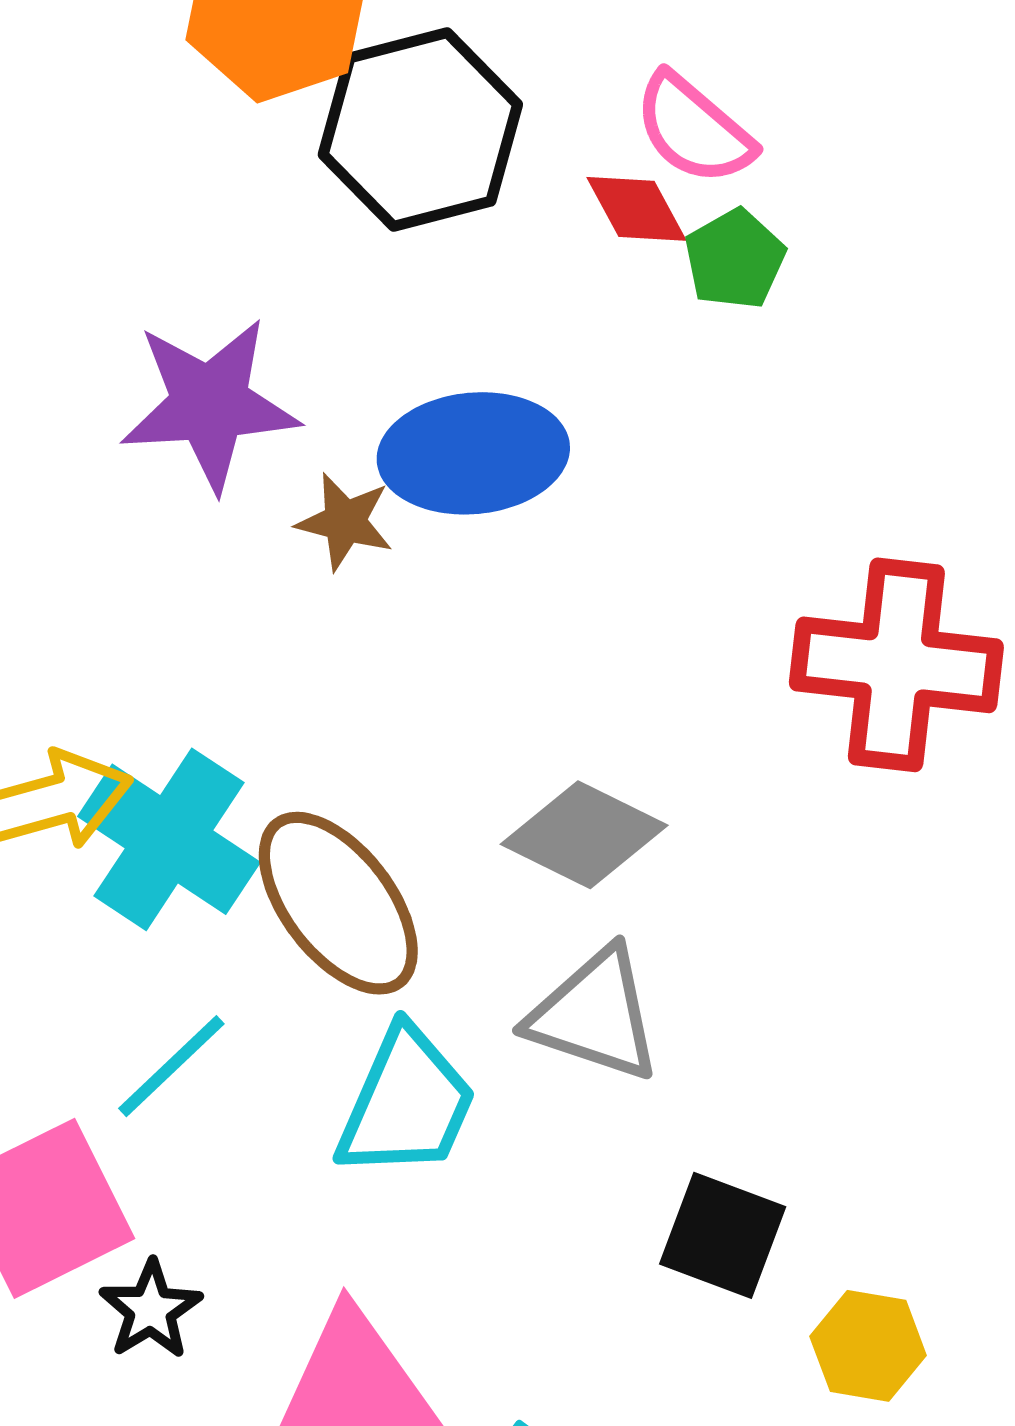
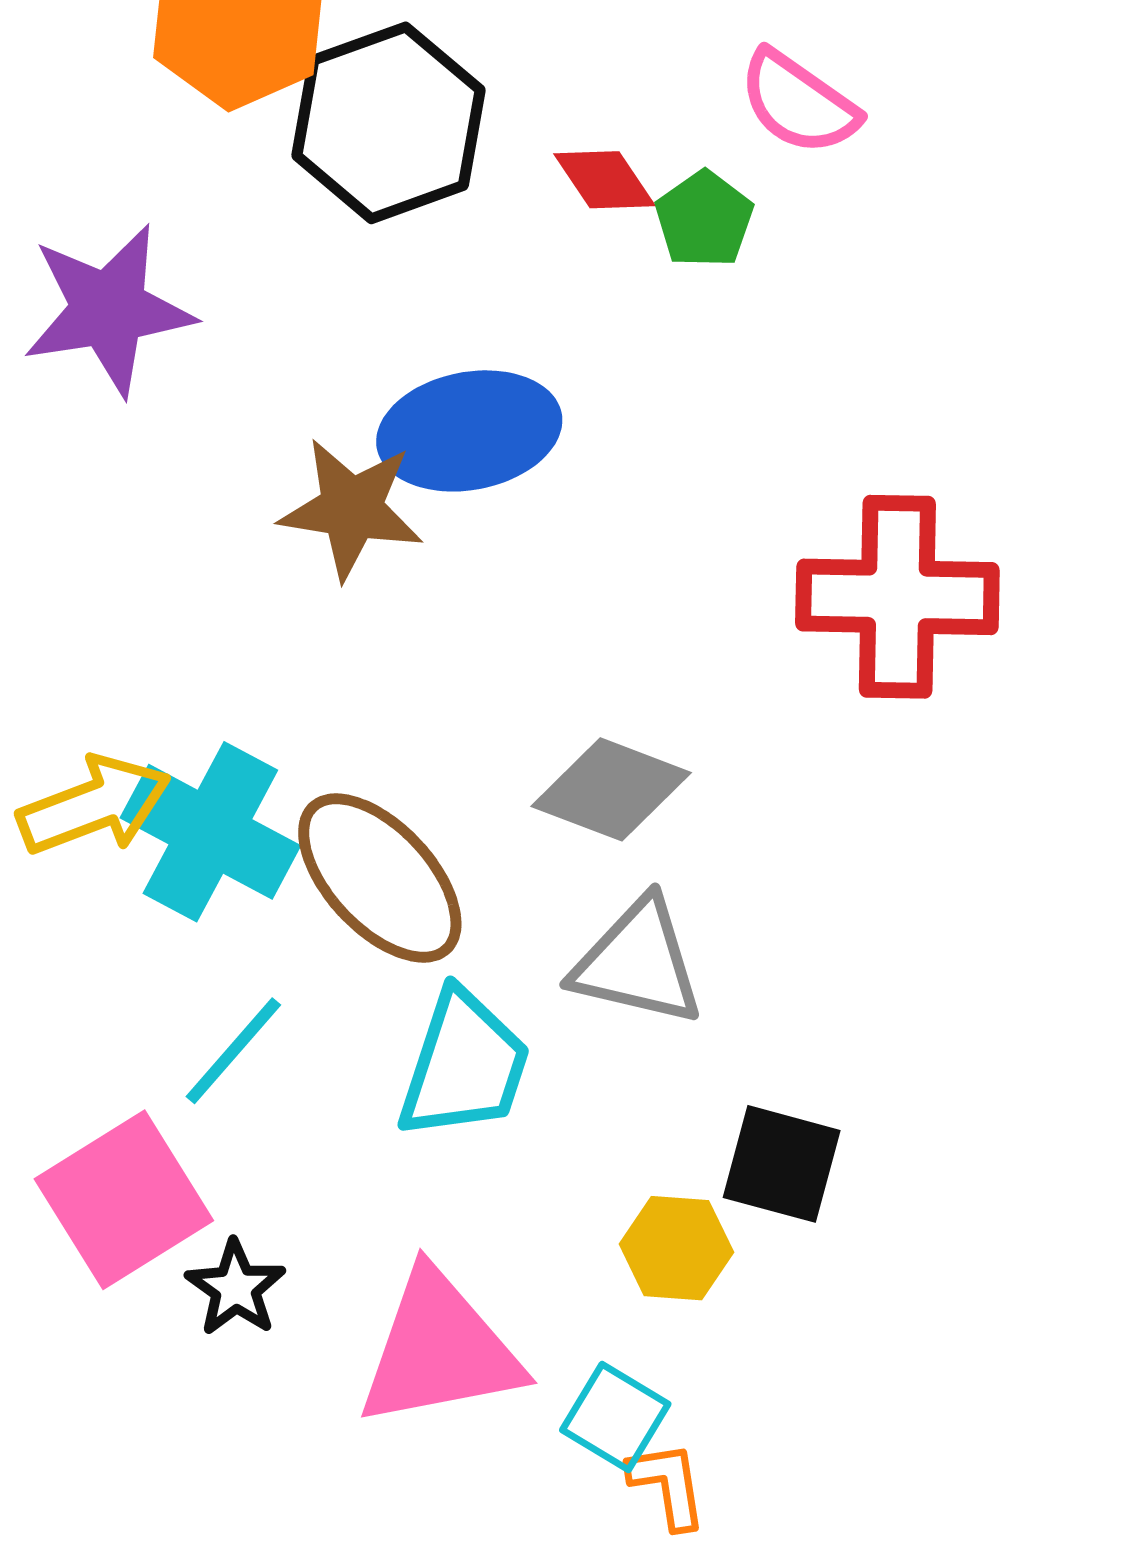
pink semicircle: (694, 129) -> (798, 103), moved
purple star: (210, 404) -> (108, 310), moved
brown star: (345, 522) -> (351, 509), size x1.5
yellow hexagon: (868, 1346) -> (676, 1248), moved

